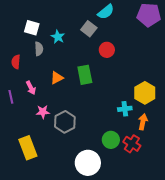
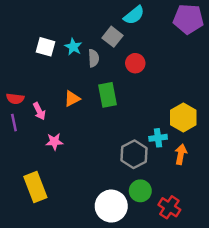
white square: (32, 28) -> (46, 47), moved
gray semicircle: (39, 49) -> (94, 58), moved
red semicircle: (16, 62) -> (15, 99), moved, turned -88
gray hexagon: (65, 122) -> (134, 154), moved
green circle: (111, 140) -> (140, 191), moved
red cross: (132, 144) -> (169, 207), moved

